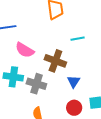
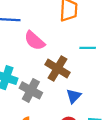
pink semicircle: (25, 50) -> (34, 41), moved

